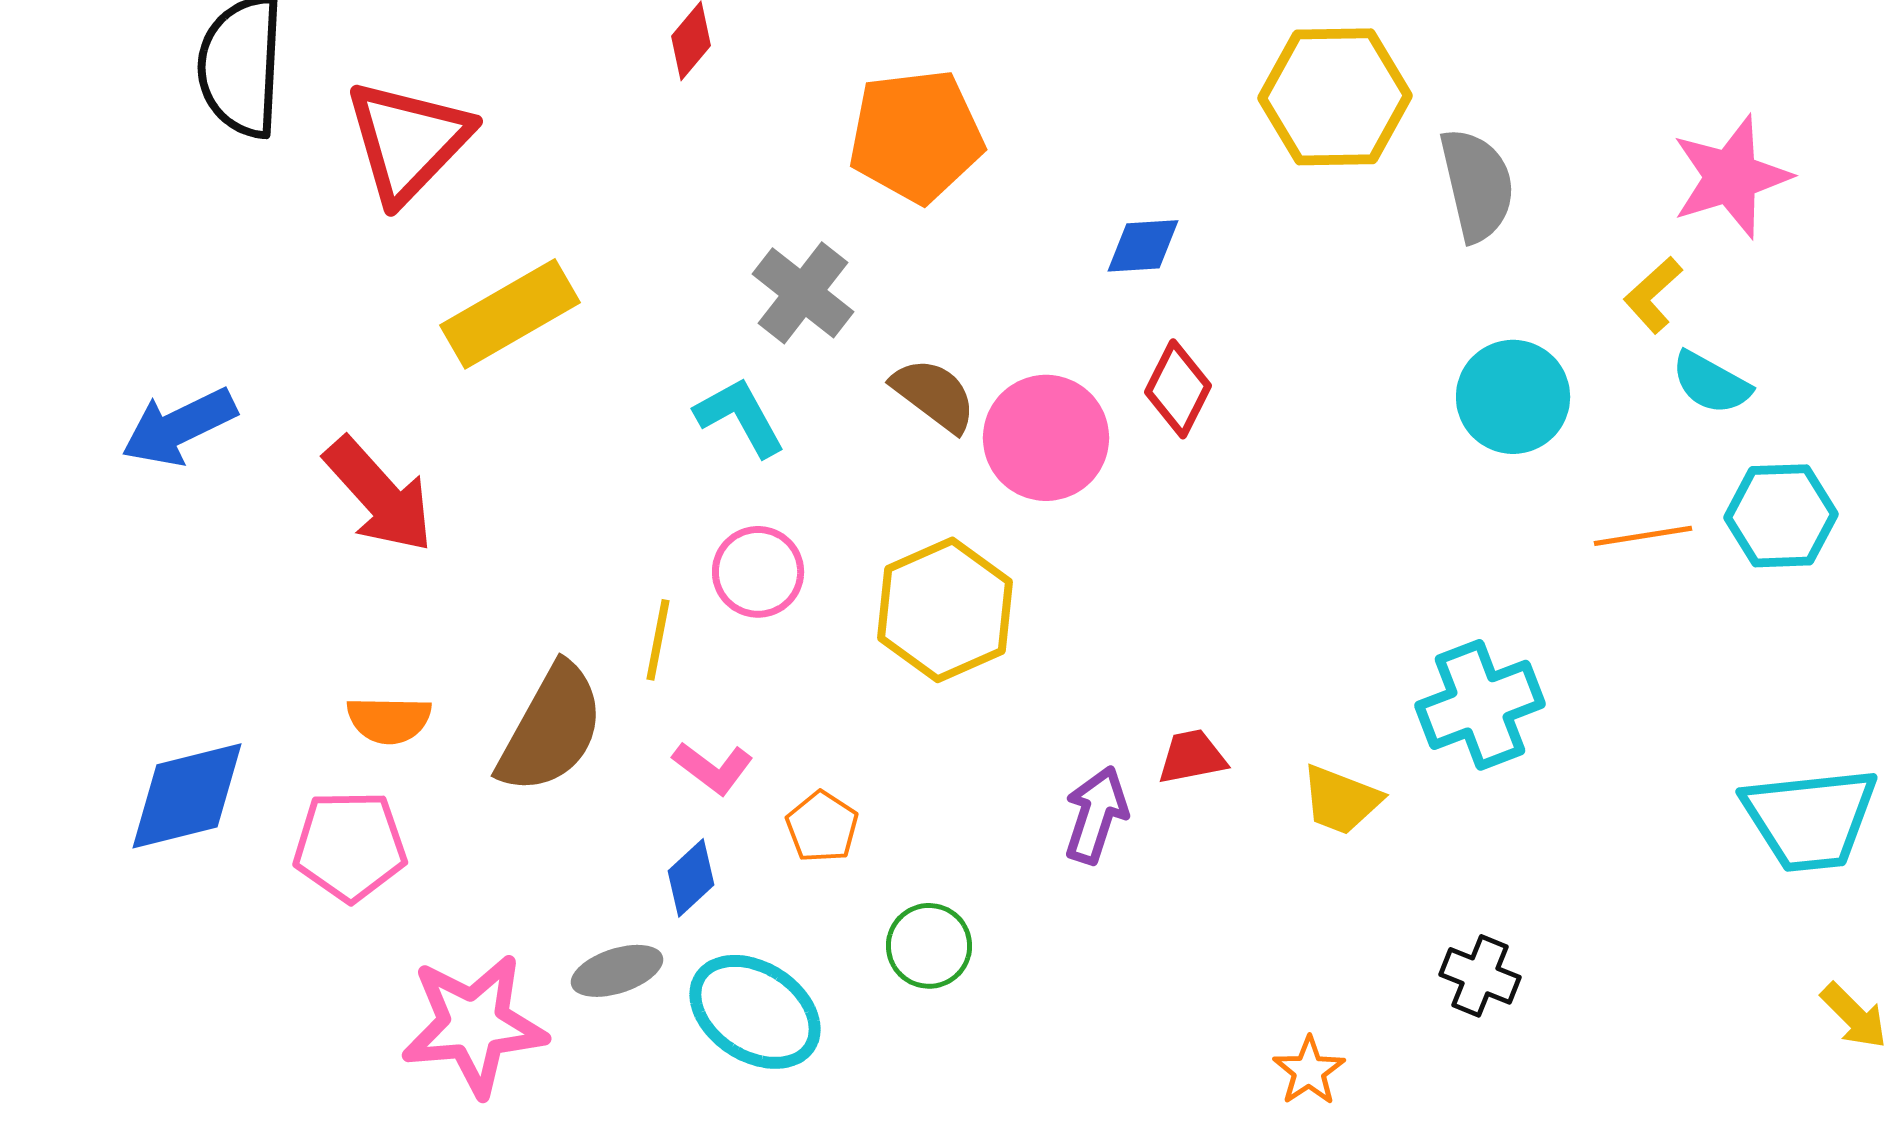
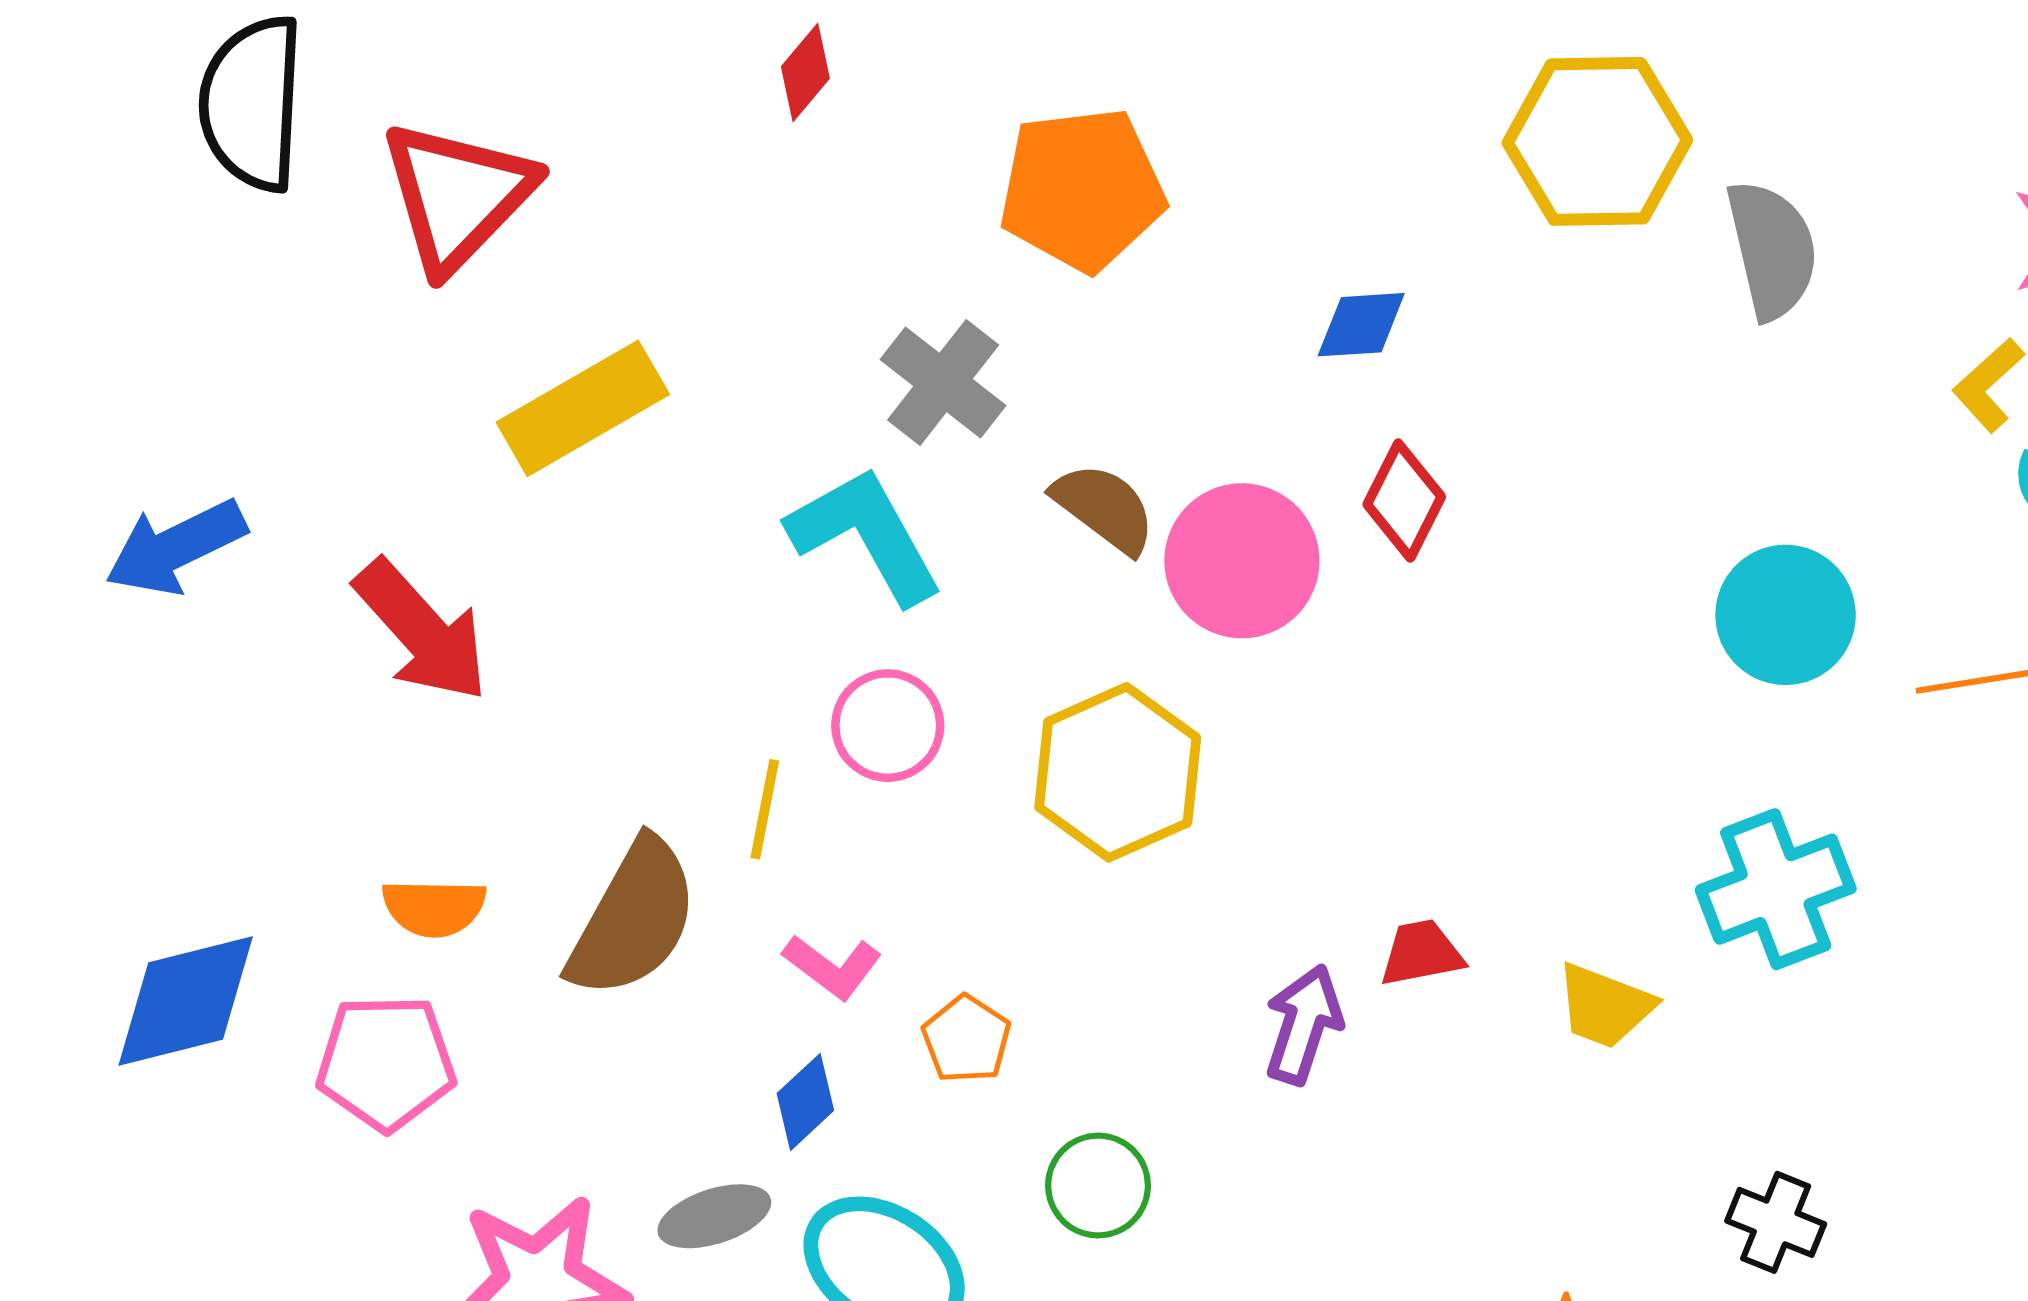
cyan circle: (1513, 397) -> (1786, 615), moved
cyan L-shape: (740, 417) -> (866, 535), size x1.4

